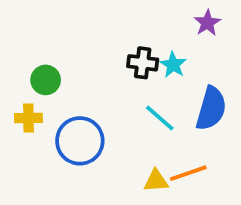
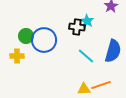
cyan star: (173, 65) -> (87, 21), moved
blue circle: (80, 141) -> (44, 40), moved

